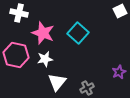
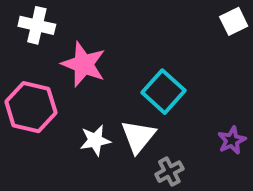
cyan square: (78, 33) -> (164, 92), moved
white star: (45, 59) -> (95, 140), moved
white triangle: (57, 82) -> (138, 136), moved

